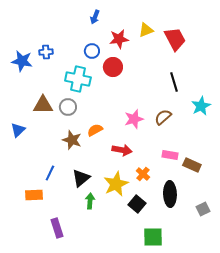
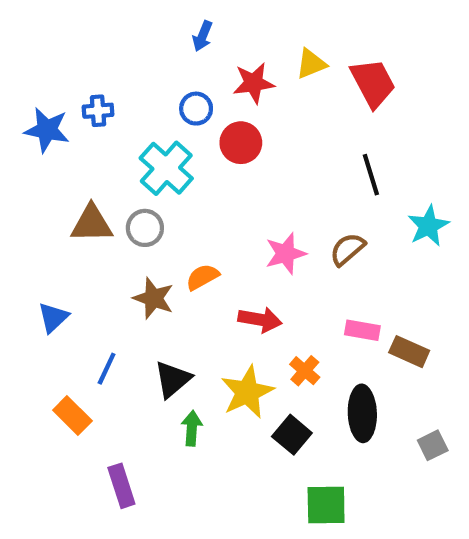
cyan cross: (78, 79) -> (166, 168), turned 30
blue triangle: (18, 130) -> (53, 317), moved
orange rectangle: (34, 195) -> (72, 415), turned 48

